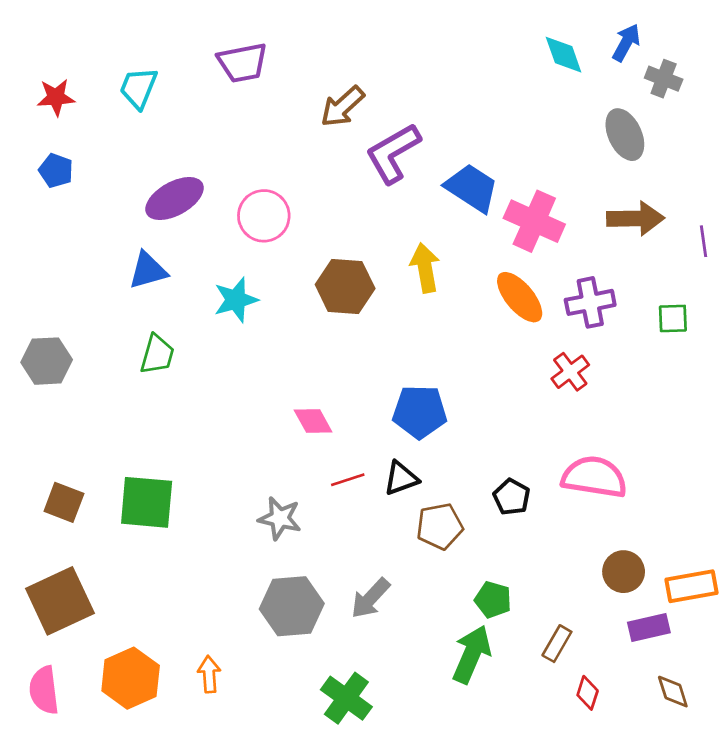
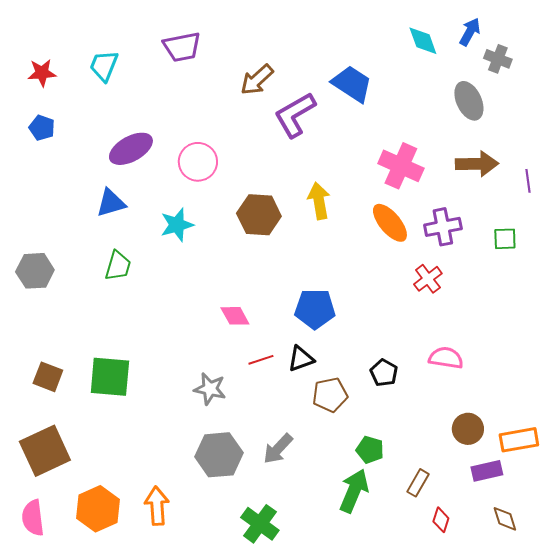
blue trapezoid: (472, 188) -> (352, 84), moved
pink semicircle: (594, 477) -> (446, 358), size x0.7
orange arrow: (209, 674) -> (157, 506), size x1.4

